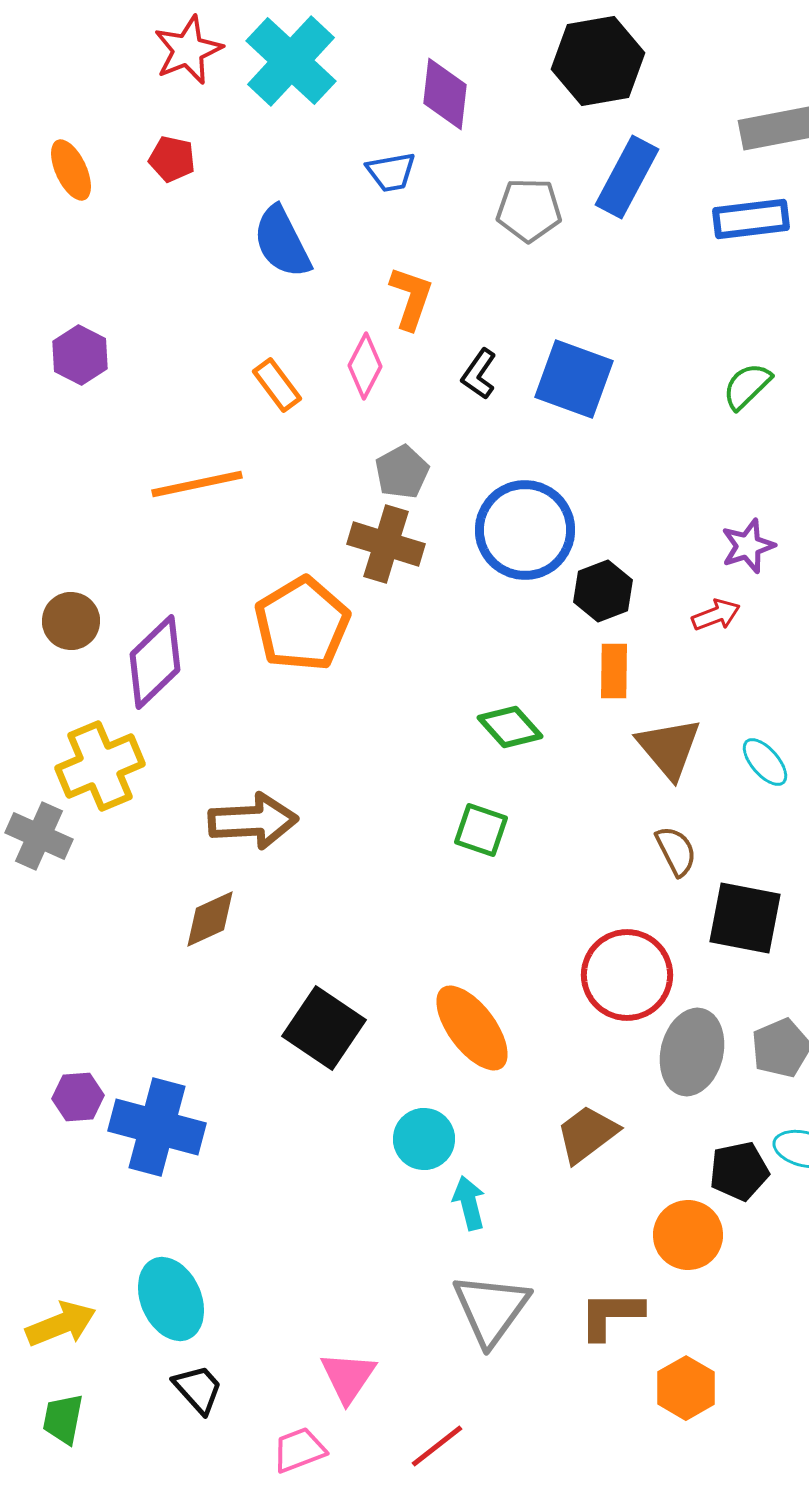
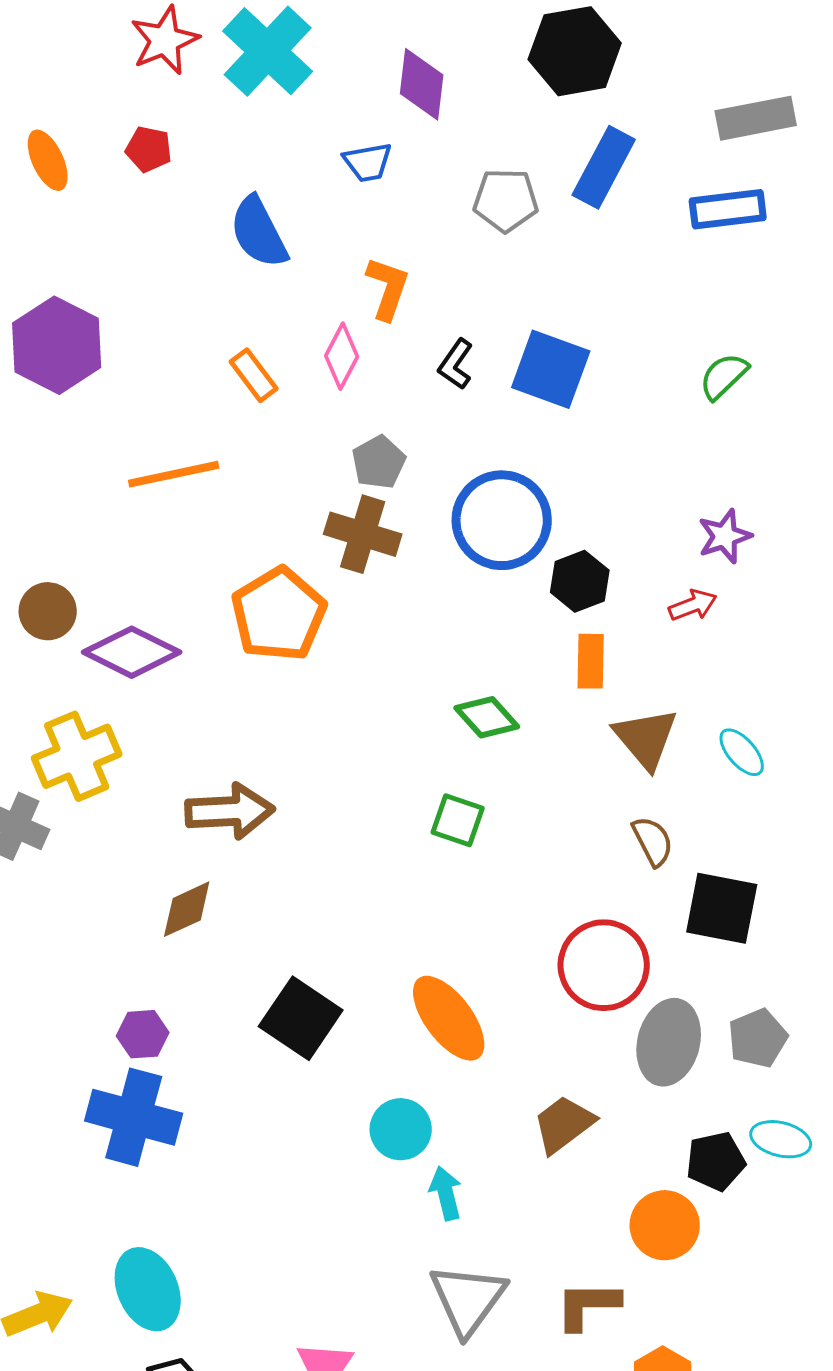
purple hexagon: (80, 355) -> (57, 345), size x1.6
purple diamond: (155, 662) -> (132, 652), turned 70
purple hexagon: (78, 1097) -> (143, 1034), moved

